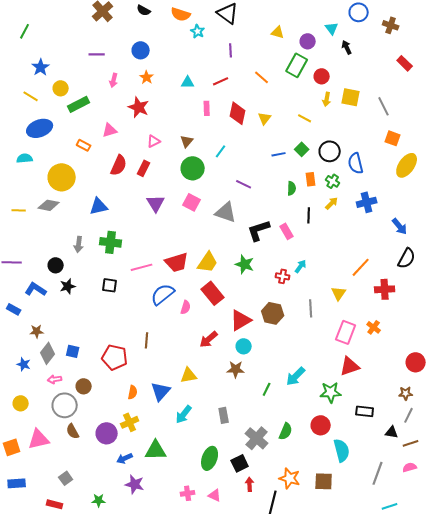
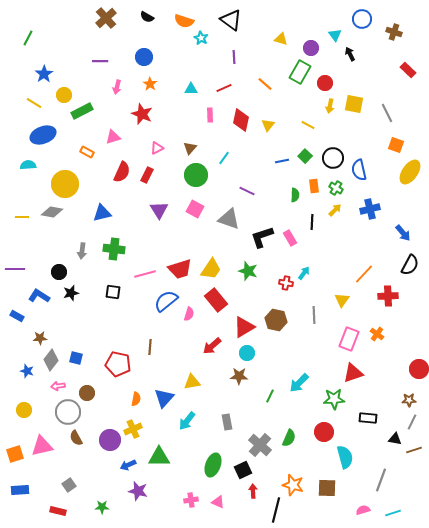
pink semicircle: (410, 467) -> (363, 510), moved

